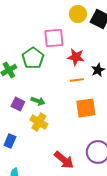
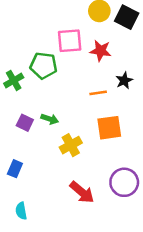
red star: (76, 57) -> (101, 51), moved
green pentagon: (33, 58) -> (43, 66), turned -30
yellow cross: (39, 122) -> (71, 145), moved, turned 30

